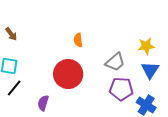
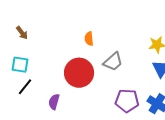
gray trapezoid: (115, 62) -> (113, 62), moved
purple pentagon: (121, 89) -> (127, 101), moved

